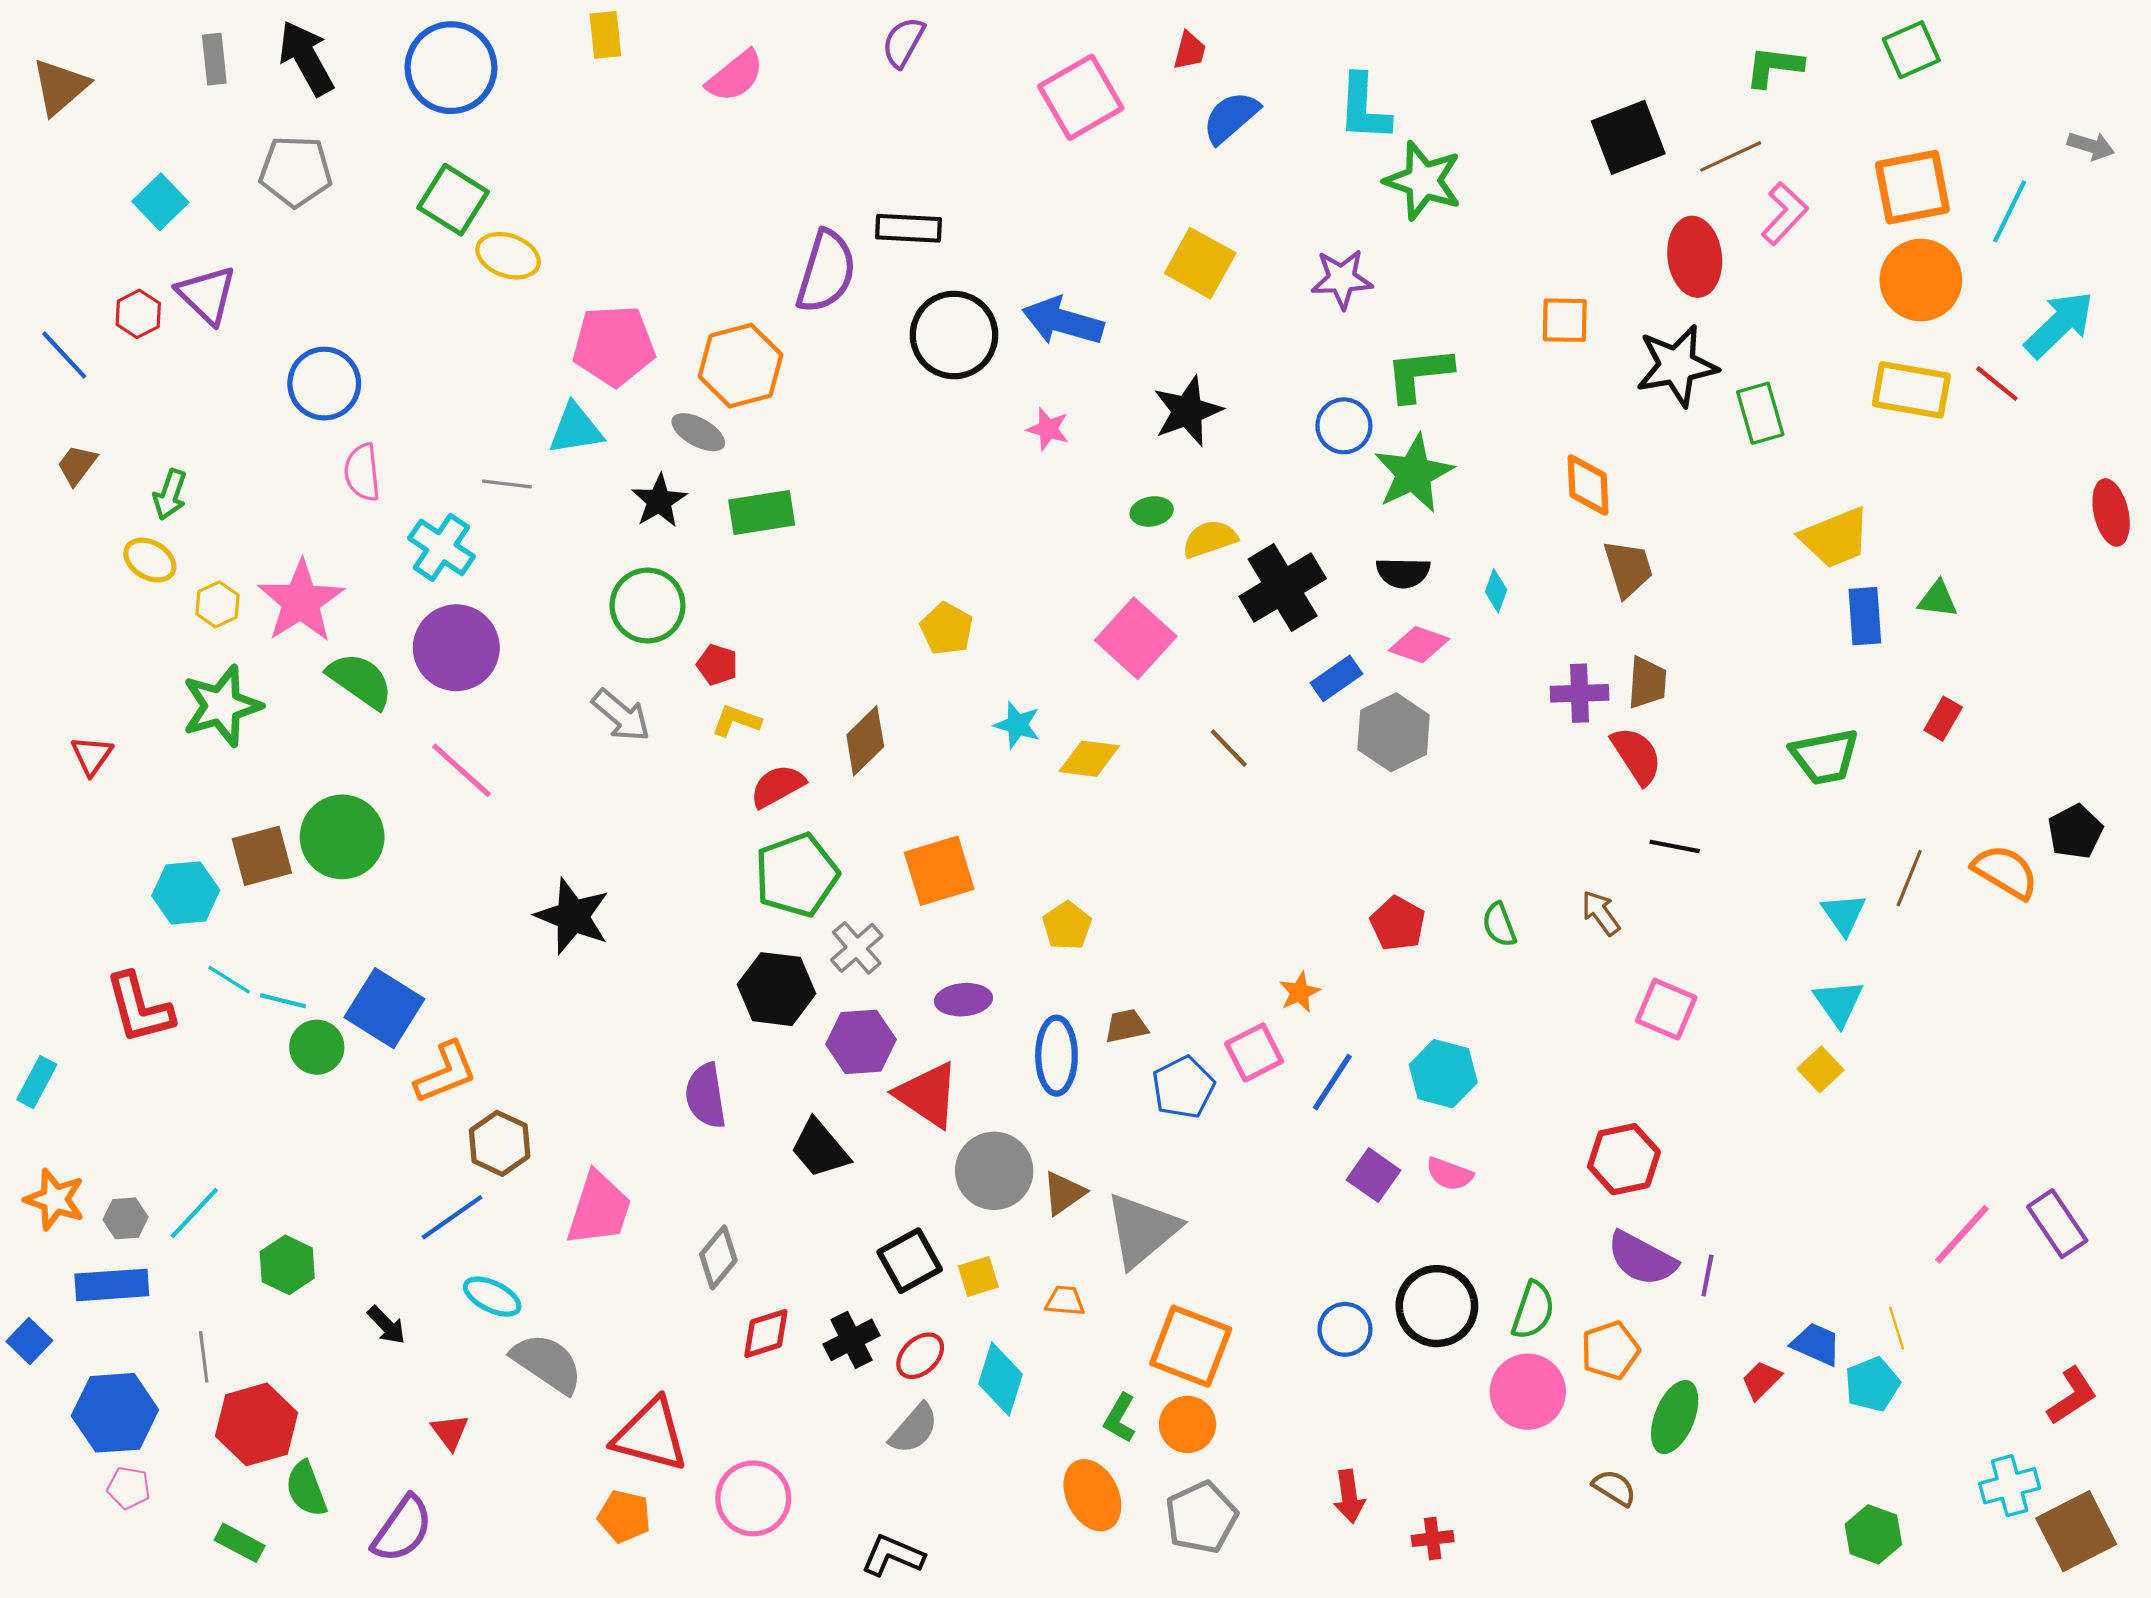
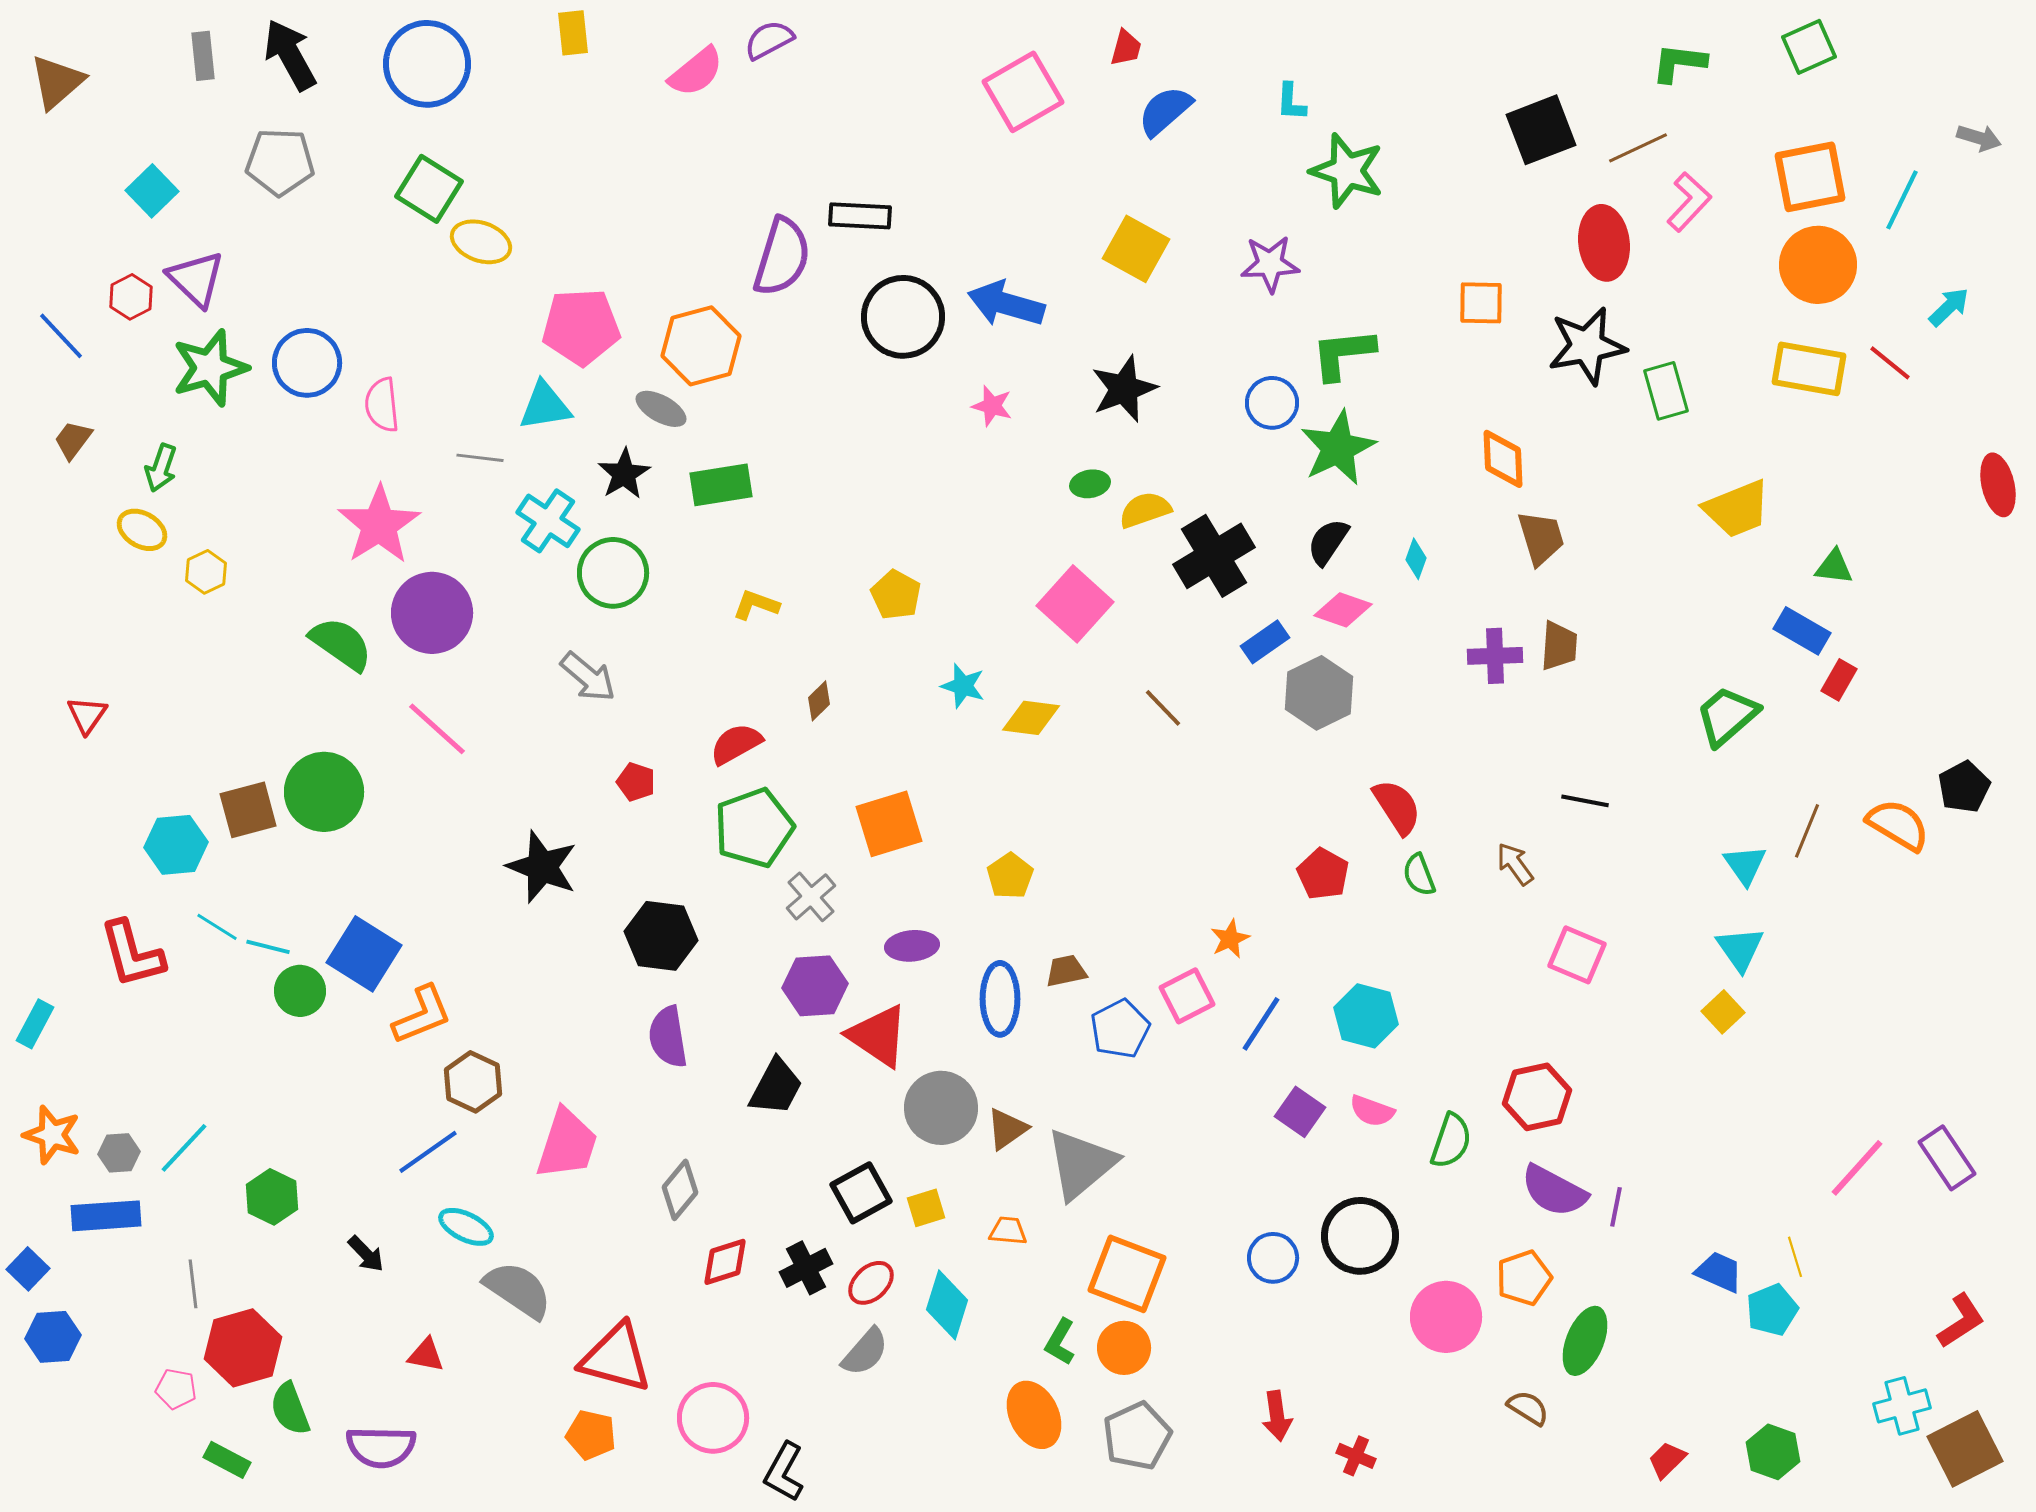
purple semicircle: (903, 42) -> (769, 40), moved, turned 33
cyan L-shape: (1364, 108) -> (1291, 102), size x0.6
cyan arrow: (2059, 324) -> (1949, 307), size x0.6
pink semicircle: (362, 472) -> (382, 405), moved
cyan cross: (441, 547) -> (548, 521), moved
black semicircle: (1403, 573) -> (1328, 542), turned 123
pink star: (301, 601) -> (379, 525), moved
blue rectangle: (1865, 616) -> (1802, 631), moved, turned -56
red pentagon: (717, 665) -> (636, 782), moved
green star: (222, 706) -> (210, 368), moved
yellow L-shape: (736, 721) -> (756, 605), moved
brown diamond: (865, 741) -> (819, 701), size x0.6
red semicircle: (1637, 756) -> (1397, 807), moved
green trapezoid: (1825, 757) -> (1727, 716), turned 150
black hexagon: (776, 989) -> (661, 936), moved
black trapezoid: (820, 1149) -> (776, 1087), turned -112
green semicircle: (1533, 1310) -> (1451, 1141), moved
red trapezoid: (1761, 1380) -> (1667, 1460), moved
blue hexagon: (115, 1413) -> (53, 1337), moved, size x0.7
red triangle: (450, 1432) -> (426, 1355), turned -42
pink pentagon: (129, 1488) -> (176, 1389), moved
purple semicircle: (402, 1529) -> (381, 1447), turned 56
red cross: (1433, 1539) -> (1356, 1456), turned 30
black L-shape: (893, 1555) -> (784, 1472), moved, turned -84

